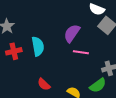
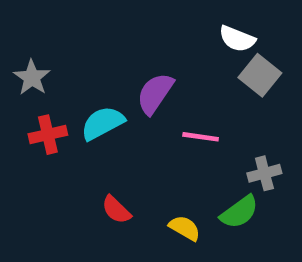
purple semicircle: (72, 33) -> (155, 93), moved
cyan semicircle: (38, 46) -> (103, 123), turned -108

